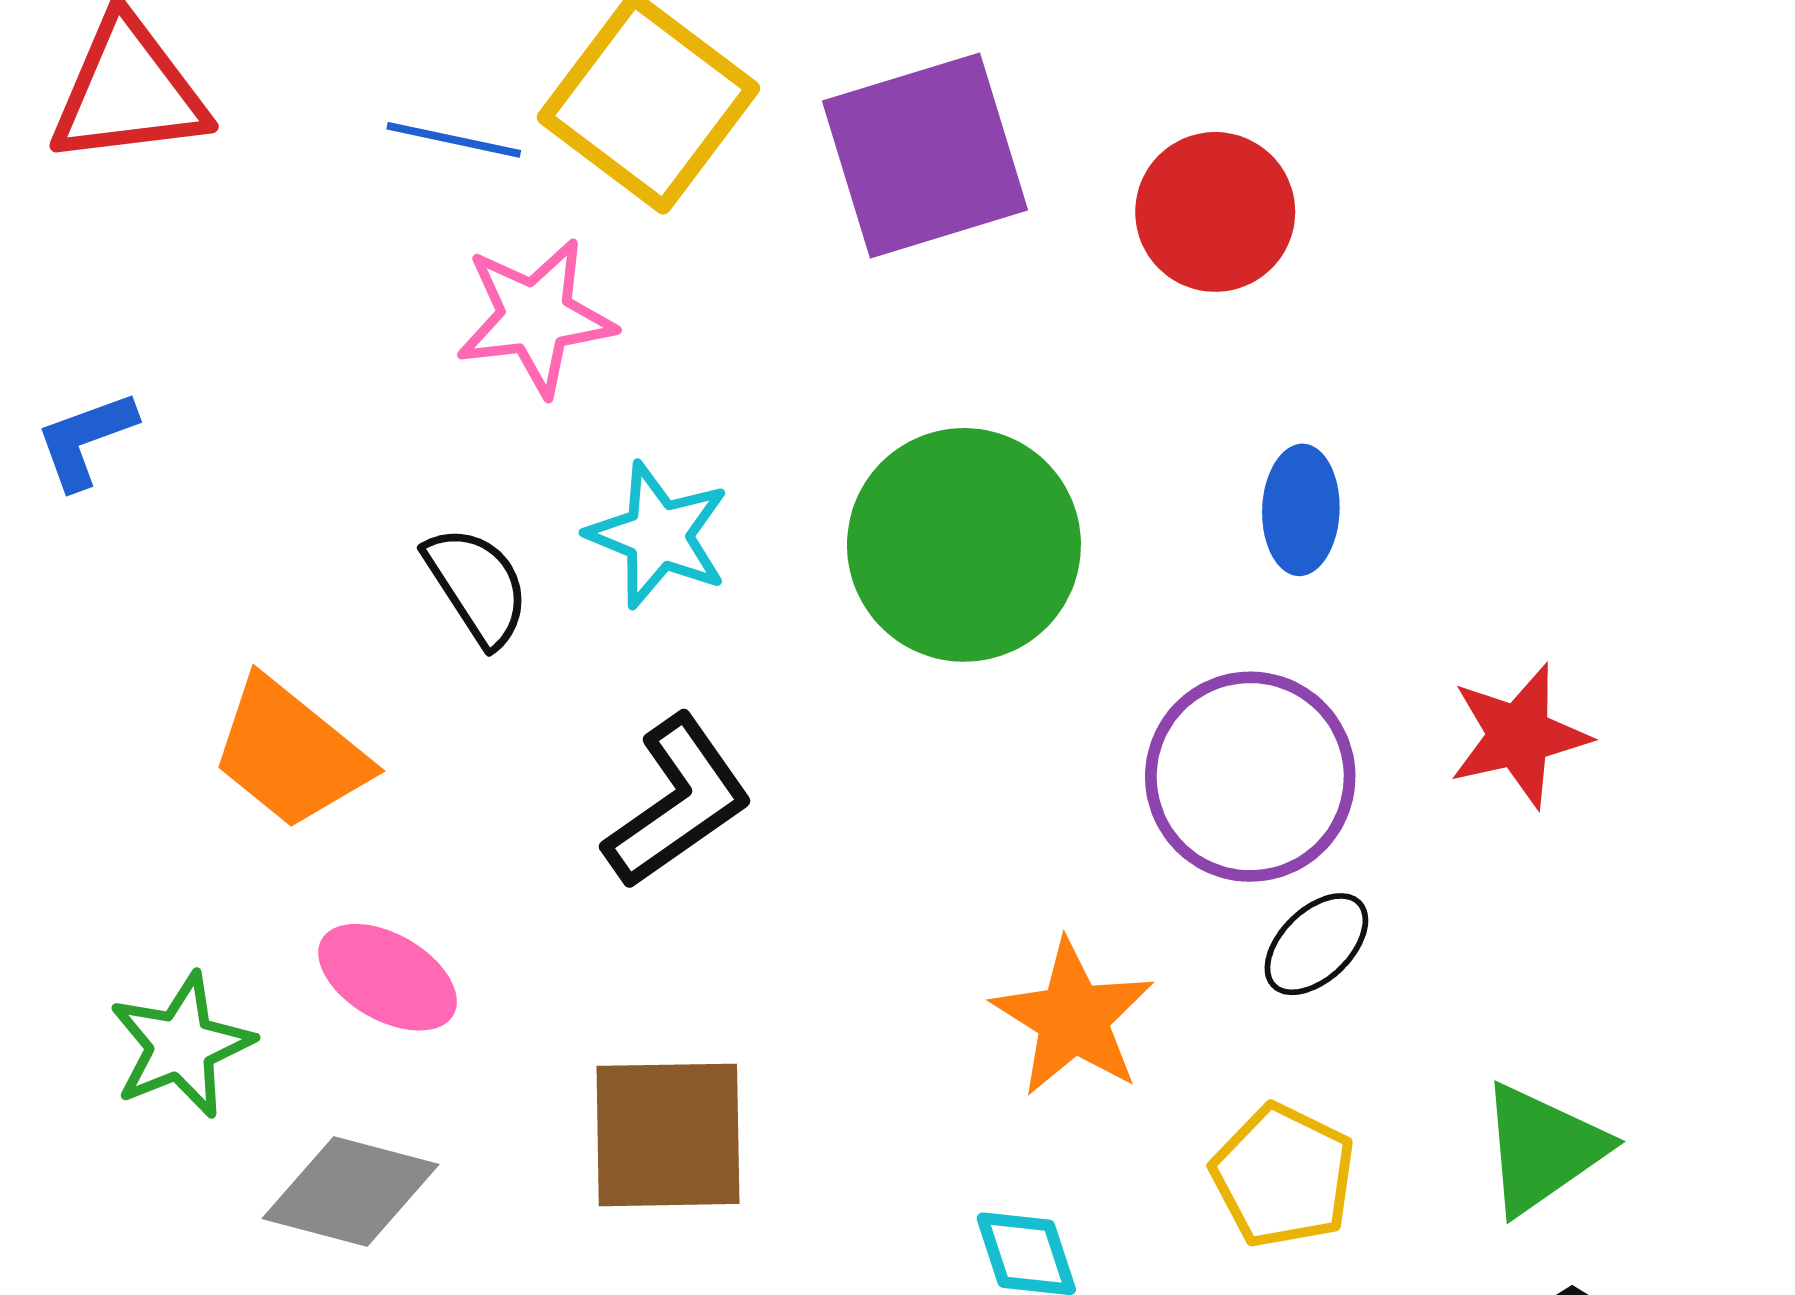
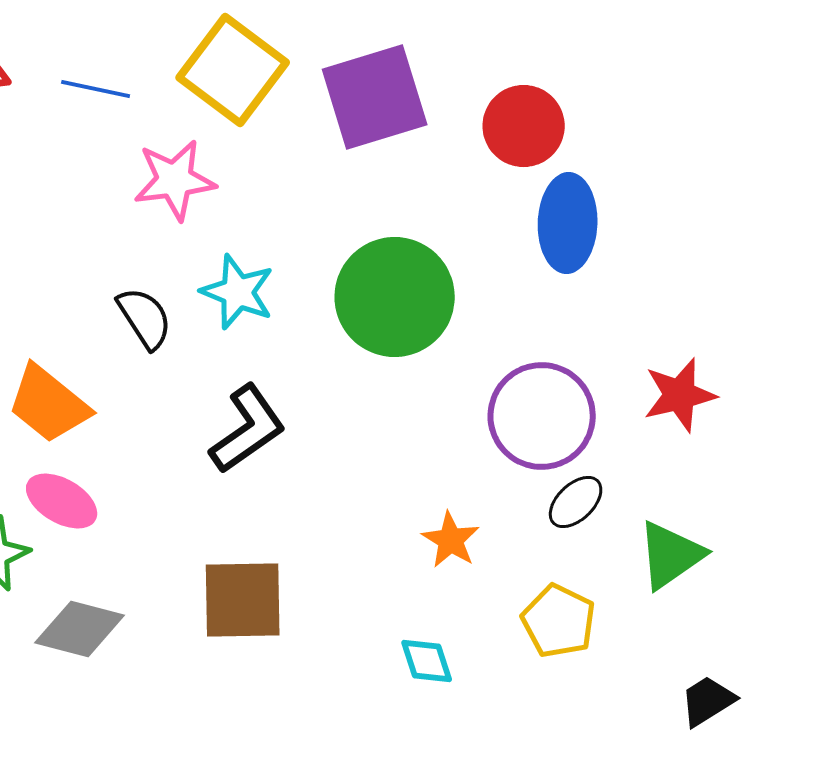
blue line: (454, 140) -> (96, 89), moved
blue ellipse: (1301, 510) -> (568, 223), moved, size x1.5
pink ellipse: (388, 977) -> (62, 501), moved
orange star: (1073, 1018) -> (451, 540), size x0.7
green triangle: (1542, 1149) -> (671, 555), moved

